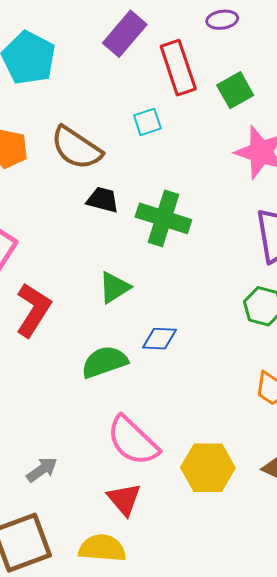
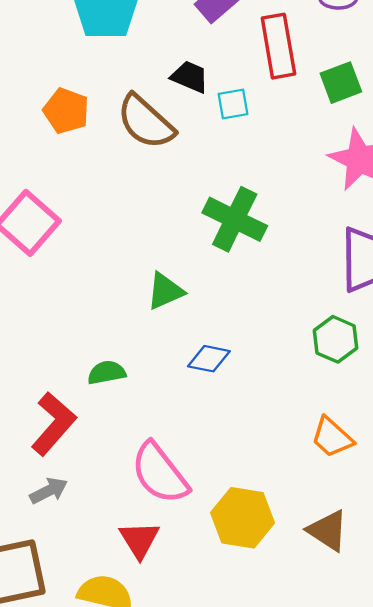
black trapezoid: (103, 200) -> (190, 77), moved
red L-shape: (33, 310) -> (54, 424), moved
green semicircle: (104, 362) -> (107, 373), moved, size x0.7

